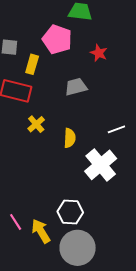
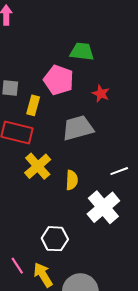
gray trapezoid: (76, 87) -> (78, 128), size x1.4
yellow cross: (36, 124) -> (38, 166), size x1.5
white hexagon: (70, 212) -> (55, 239), moved

